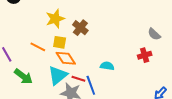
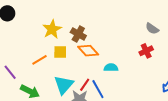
orange line: (38, 47) -> (39, 60), turned -49
orange diamond: (66, 58) -> (88, 51), moved
red line: (78, 79) -> (85, 85), turned -64

